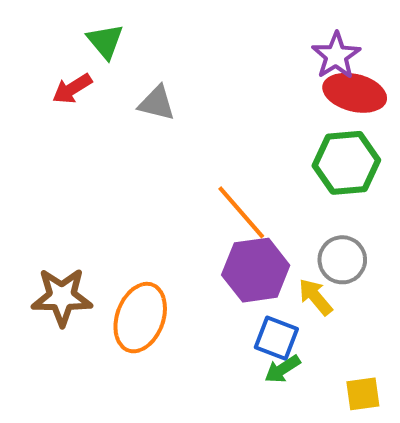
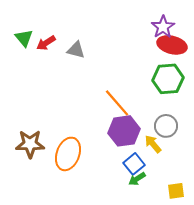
green triangle: (105, 41) -> (24, 38), moved
red arrow: (72, 89) -> (46, 43), moved
blue square: (276, 338) -> (134, 164), turned 30

